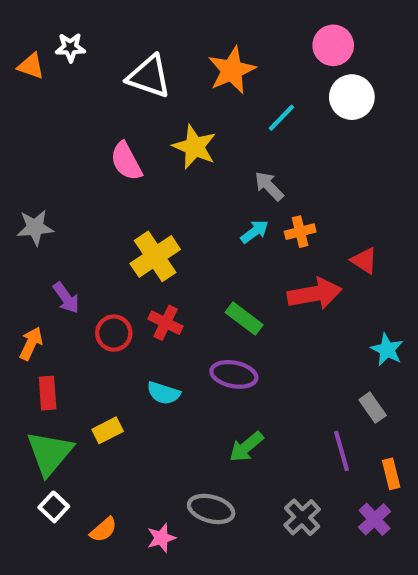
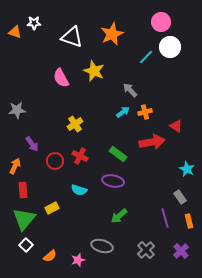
cyan line: (281, 118) -> (146, 57), moved
yellow cross: (155, 256) -> (75, 124), size x0.7
orange rectangle: (391, 474) -> (189, 221), moved

